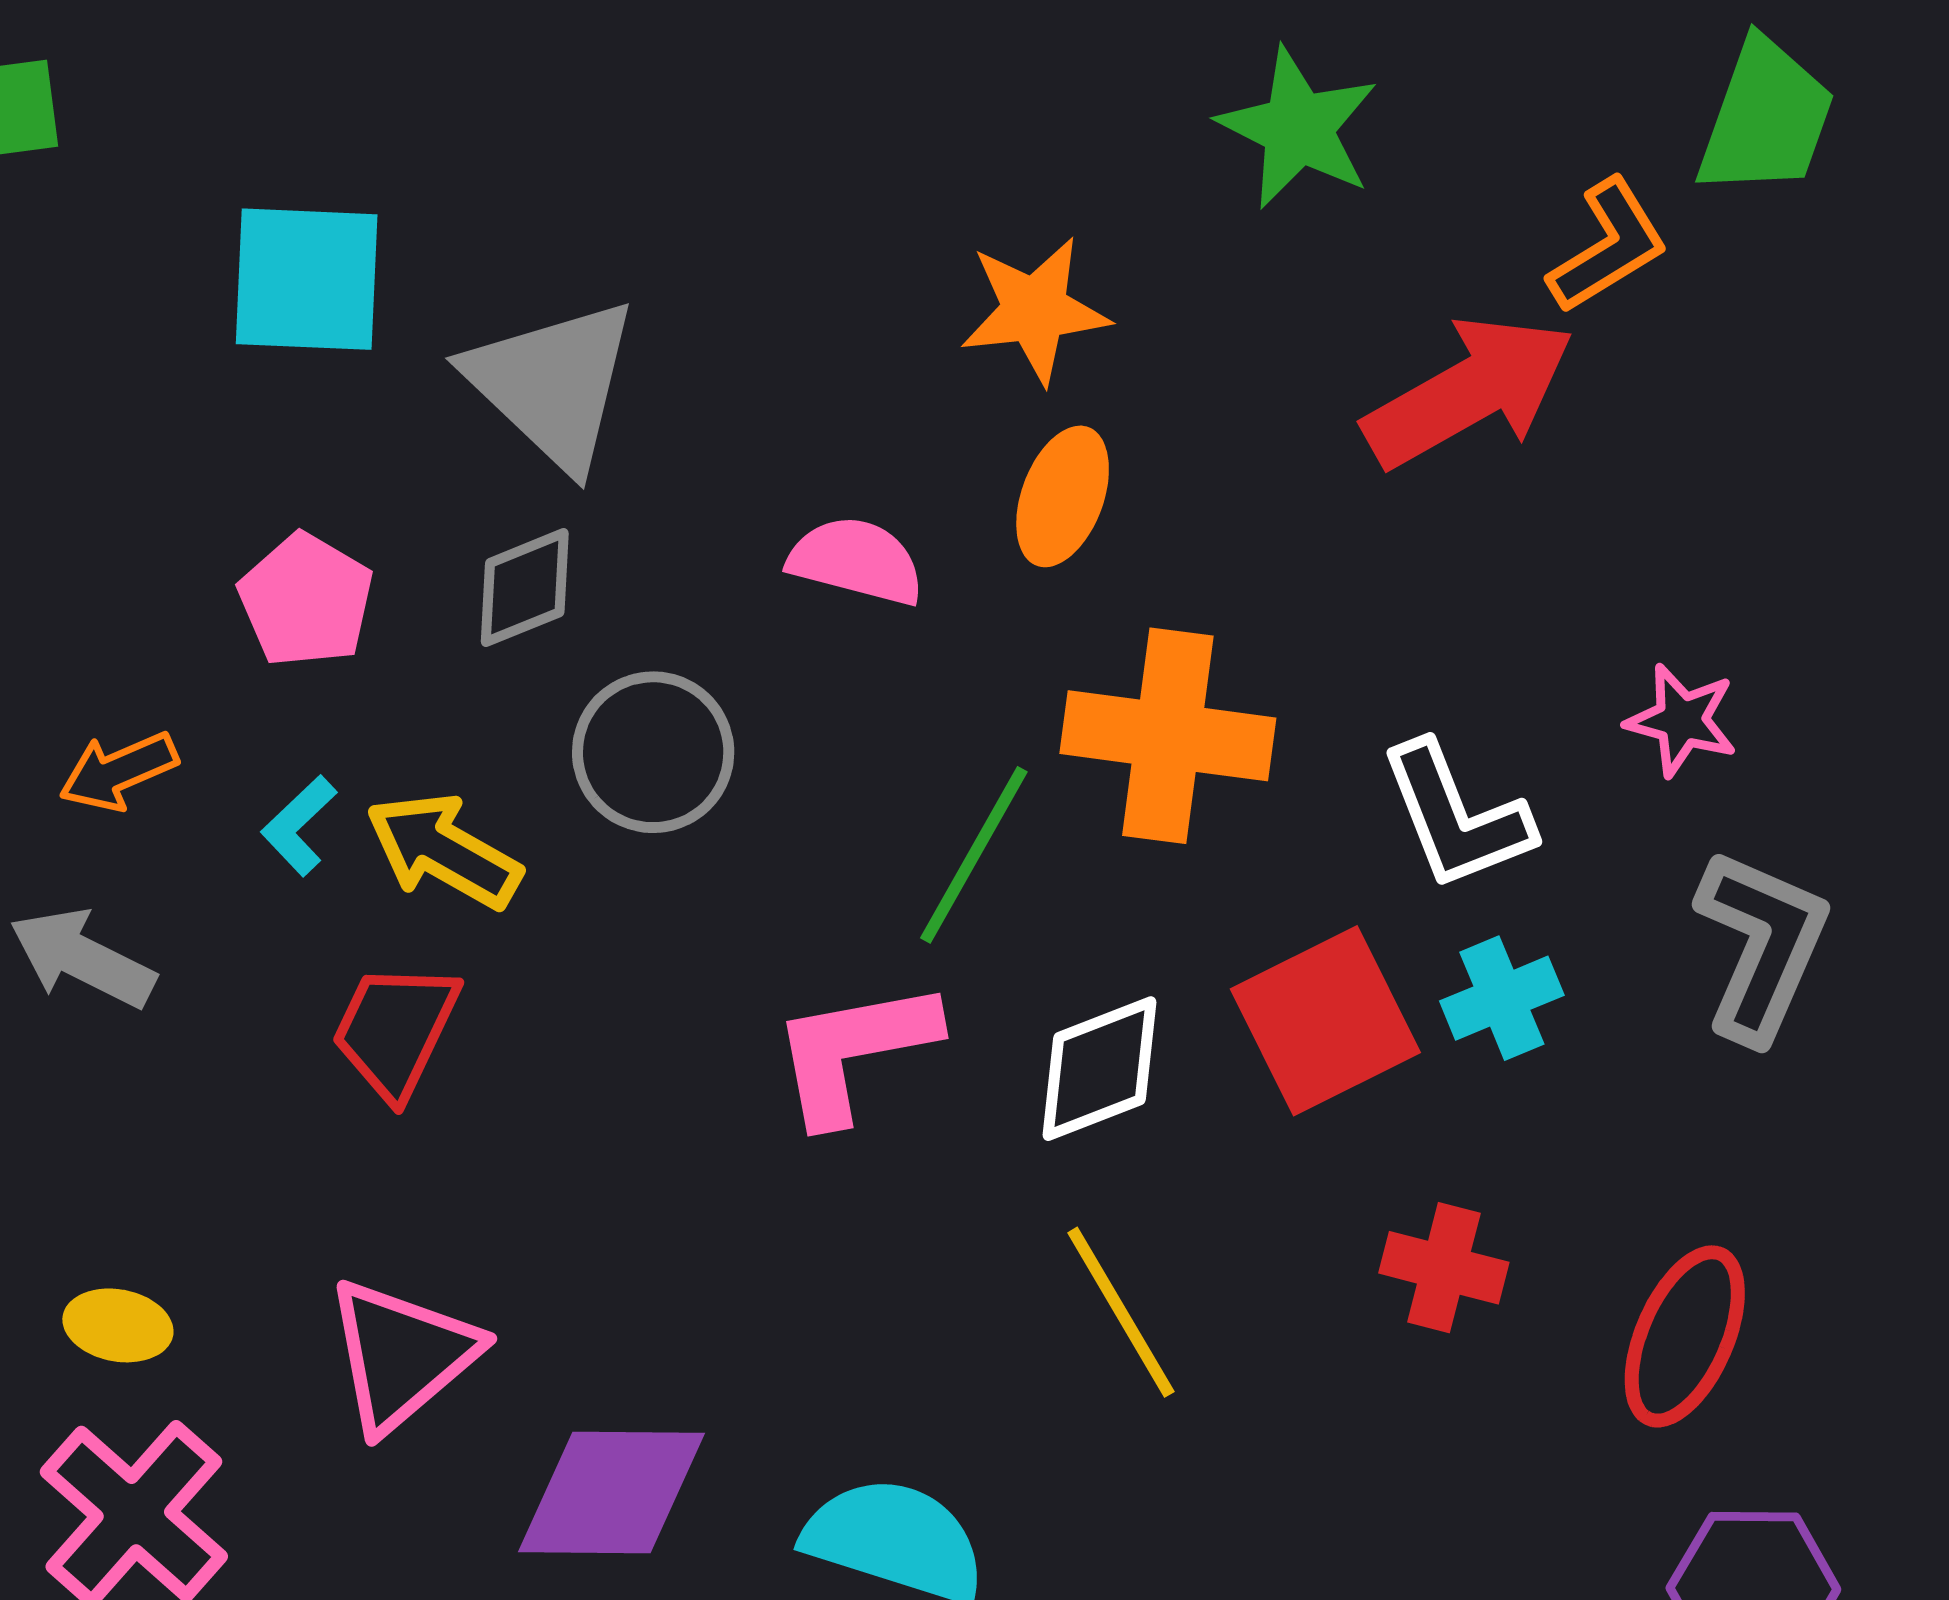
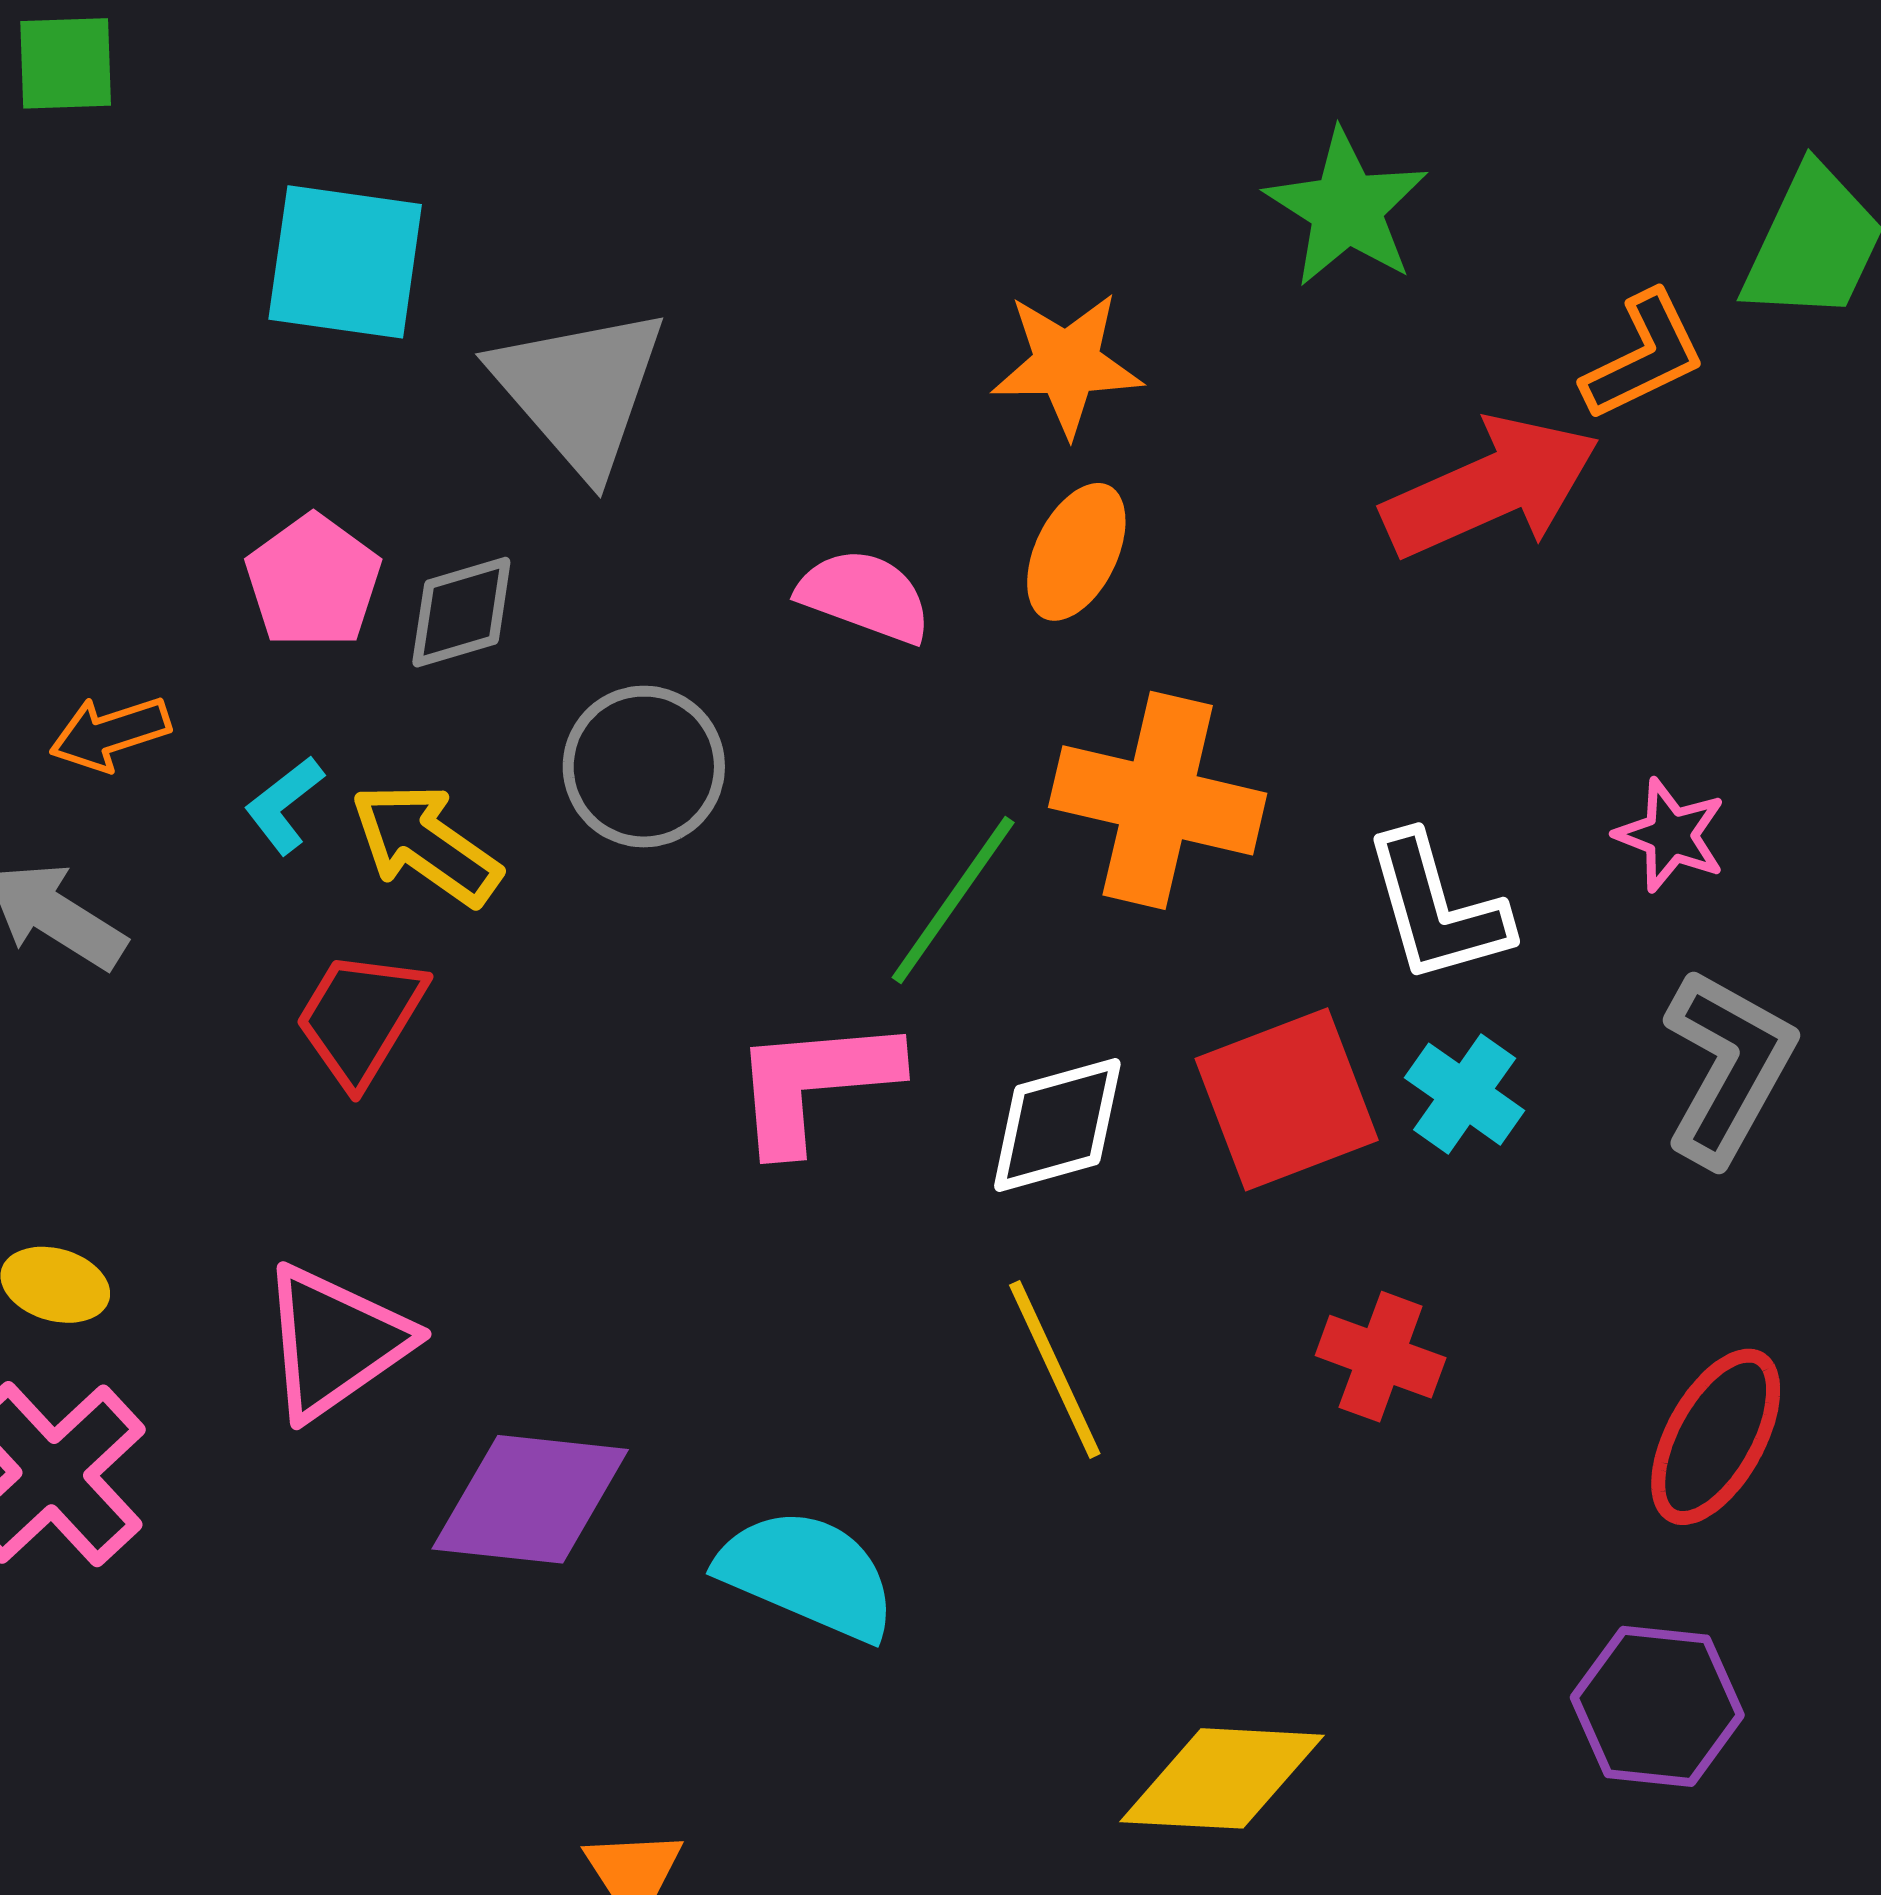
gray diamond: (525, 588) -> (461, 612), moved
cyan cross: (1502, 998) -> (1465, 1094), turned -38
red ellipse: (1685, 1336) -> (1716, 1437), moved

